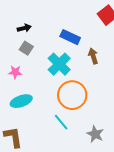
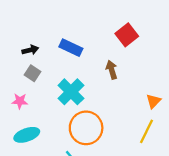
blue rectangle: (70, 37) -> (71, 48), moved
brown arrow: (93, 56) -> (112, 70), moved

